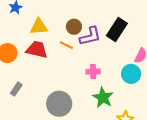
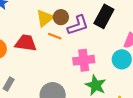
yellow triangle: (39, 27) -> (45, 18), moved, turned -30
pink cross: (93, 72) -> (84, 60), size x1.5

